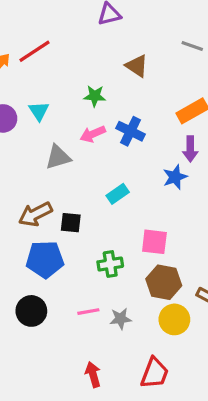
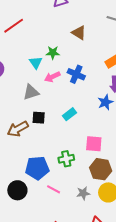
cyan triangle: (39, 111) -> (36, 63), moved
black square: (71, 223) -> (39, 118), moved
blue pentagon: (45, 259) -> (37, 168), moved
pink line: (88, 312) -> (54, 189), turned 40
gray star: (121, 319) -> (83, 193), moved

